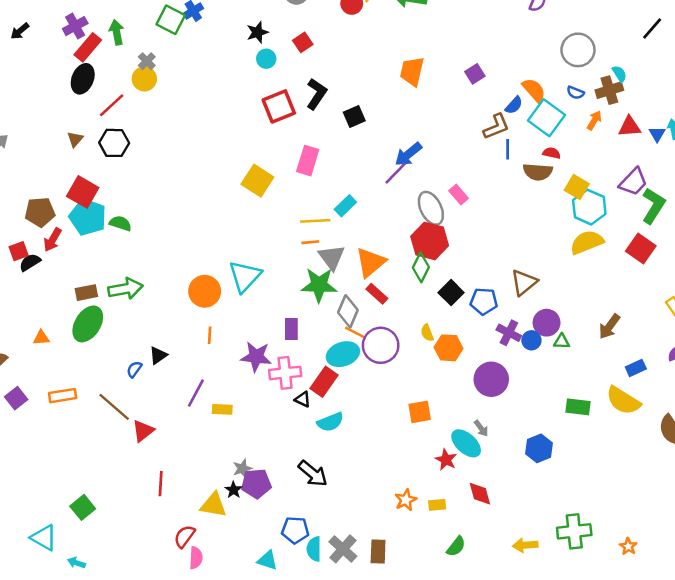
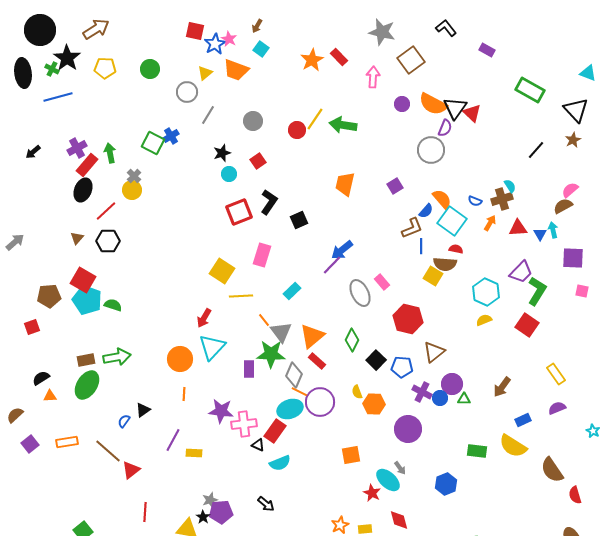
gray circle: (578, 50) -> (431, 150), moved
yellow square: (577, 187) -> (433, 276), moved
yellow line: (315, 221) -> (241, 296), moved
red arrow: (53, 240) -> (204, 318), moved
red hexagon: (430, 241) -> (408, 319), moved
orange line: (310, 242) -> (264, 320), turned 56
yellow semicircle: (587, 242) -> (484, 320), size x0.6
black semicircle: (30, 262) -> (41, 378), moved
purple rectangle: (291, 329) -> (249, 369), moved
black arrow: (313, 474) -> (266, 504), size x0.7

